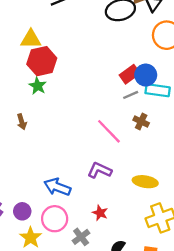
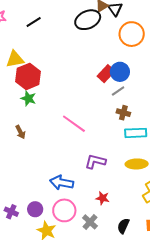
cyan rectangle: (158, 90) -> (136, 133), moved
gray line: (131, 95) -> (118, 91), moved
pink line: (109, 131) -> (74, 124), moved

